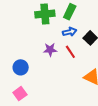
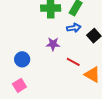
red line: (70, 52) -> (73, 62), moved, turned -32

